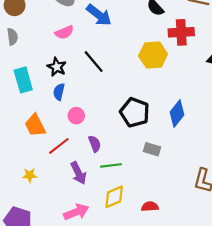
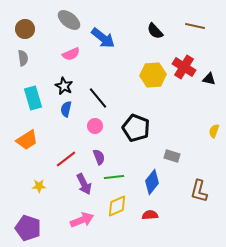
red cross: (181, 32) -> (184, 67), moved, turned 35
black line: (94, 62) -> (98, 98), moved
blue diamond: (177, 113) -> (152, 182), moved
pink circle: (76, 116) -> (95, 126), moved
orange trapezoid: (35, 125) -> (27, 140), moved, turned -95
gray rectangle: (152, 149) -> (172, 156), moved

